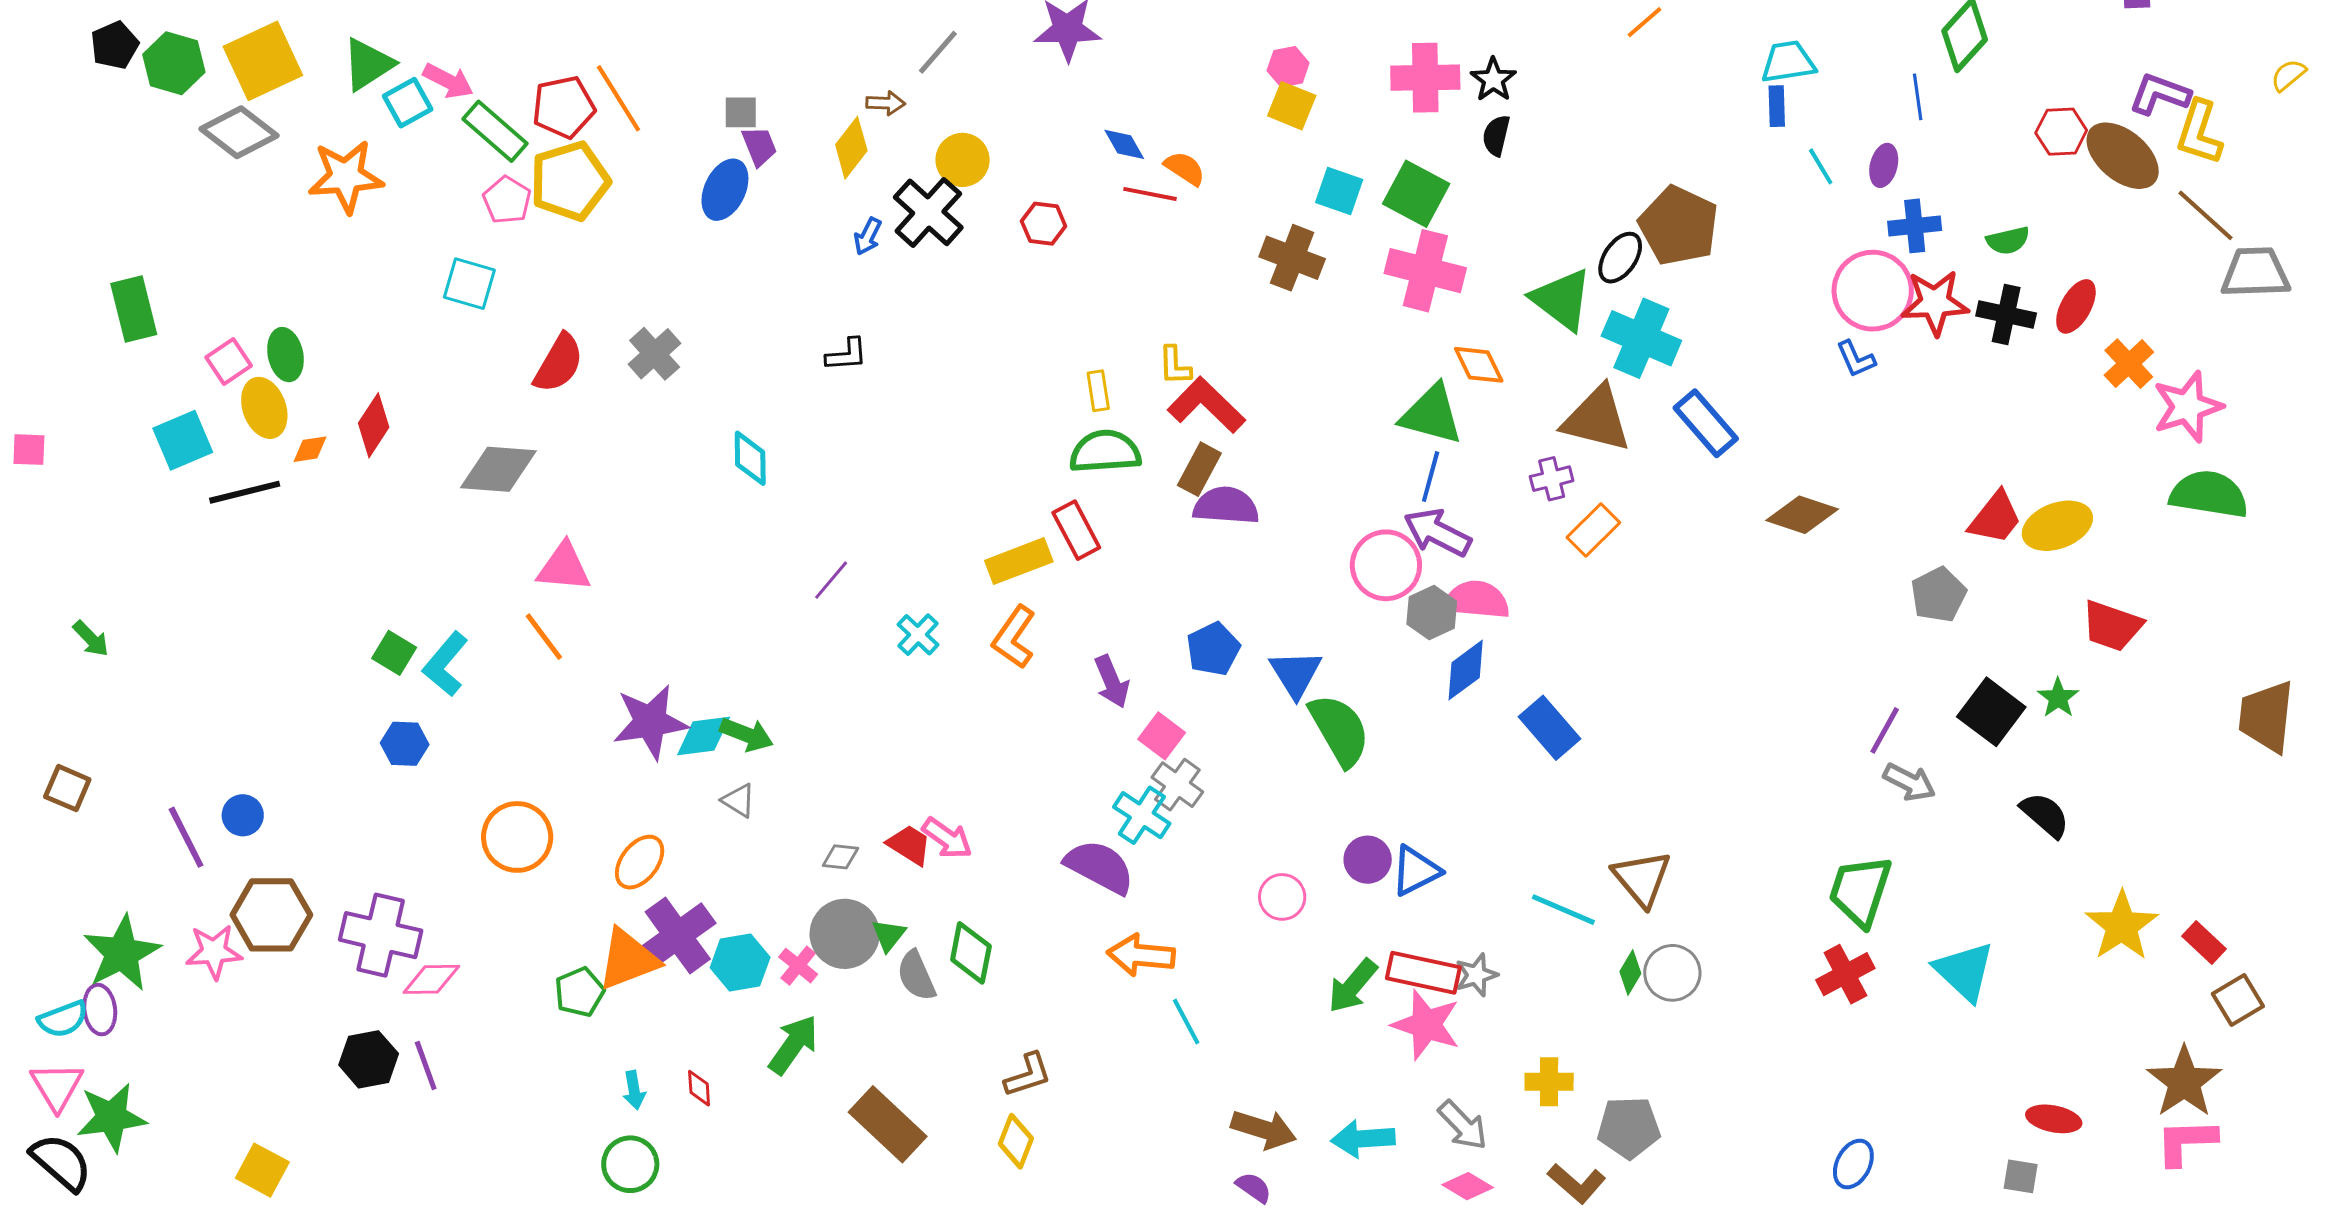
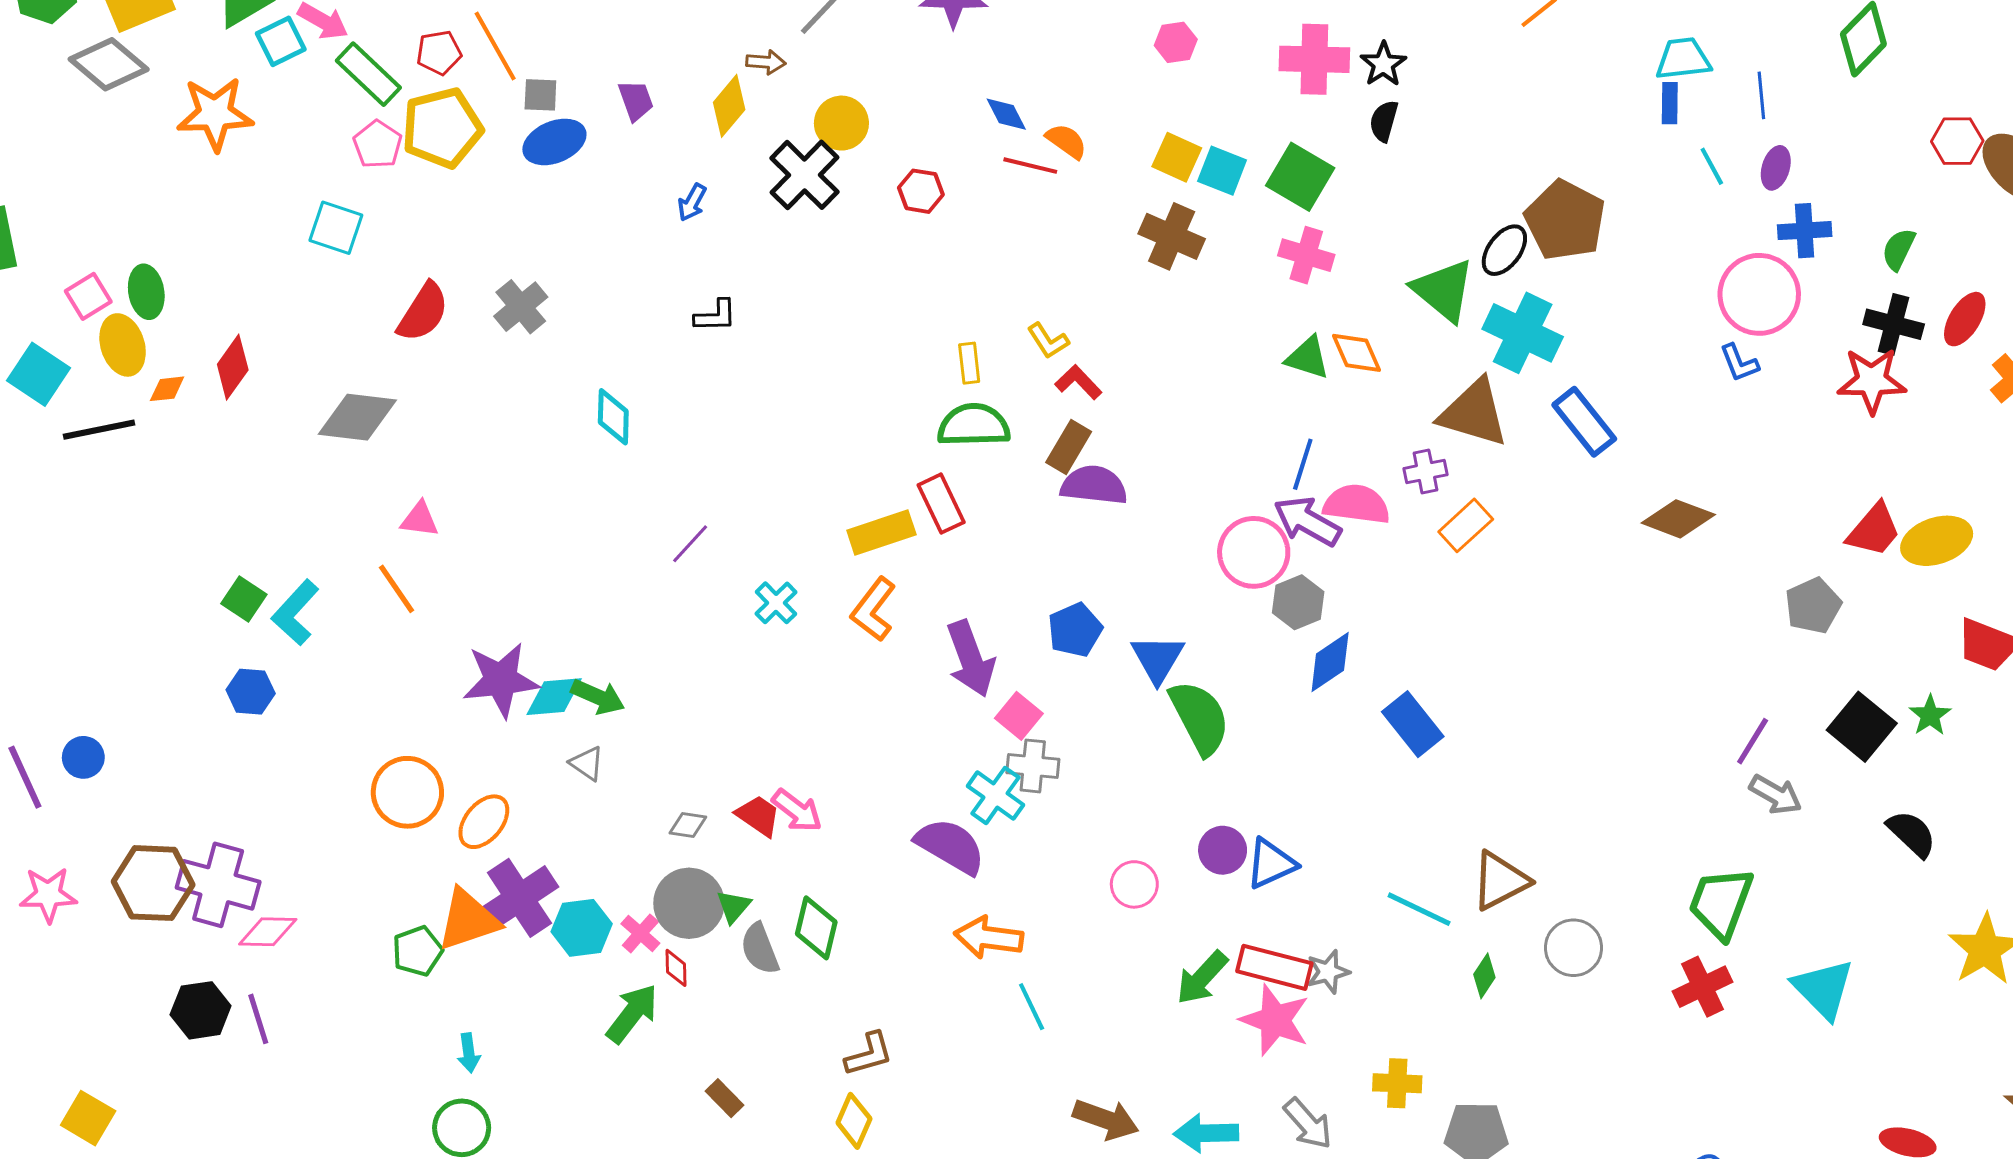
blue line: (1918, 97) -> (1761, 95), moved
yellow square: (1292, 106) -> (1177, 157), moved
red pentagon: (564, 107) -> (439, 53), size x0.7
gray square: (741, 112) -> (540, 95), moved
blue ellipse: (725, 190) -> (554, 142), moved, turned 40
blue arrow: (868, 236) -> (692, 202), moved
green semicircle: (2008, 240) -> (1899, 249), turned 126
pink cross: (1425, 271) -> (1306, 255), size x0.7
red star: (1935, 303) -> (1872, 381), moved
yellow L-shape: (1175, 366) -> (1048, 341), turned -33
red L-shape: (1206, 405) -> (1078, 382), size x0.6
green triangle: (1432, 415) -> (1308, 358), moved, size x0.7
cyan square: (183, 440) -> (38, 374), turned -36
pink triangle: (564, 567) -> (420, 519), size x0.7
pink semicircle: (1476, 600) -> (1357, 504), moved
purple arrow: (1112, 682) -> (971, 659), size x1.4
gray cross: (1177, 785) -> (1033, 766), turned -33
orange circle: (517, 837) -> (407, 792), moved
brown triangle: (1642, 878) -> (1500, 881), turned 40
brown hexagon: (271, 915) -> (153, 883), moved
gray circle: (1672, 973) -> (1573, 948), moved
red diamond: (699, 1088) -> (676, 968), moved
brown rectangle: (888, 1124) -> (724, 1098), size x0.5

